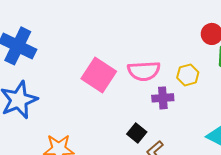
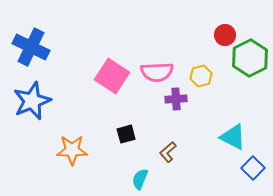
black square: (137, 133) -> (126, 134), moved, turned 36

